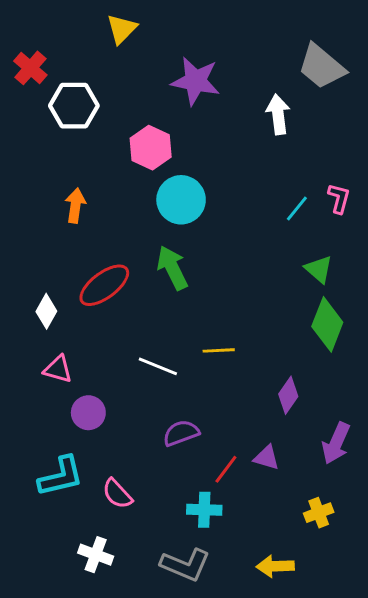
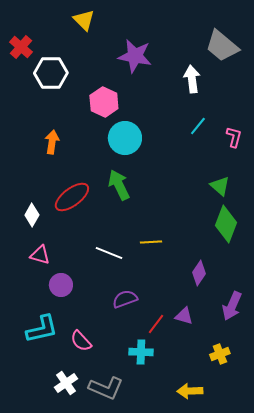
yellow triangle: (122, 29) -> (84, 20), turned -30
cyan line: (297, 208) -> (198, 126), moved
white cross: (96, 555) -> (66, 383), turned 35
gray L-shape: (185, 565) -> (106, 388), moved

